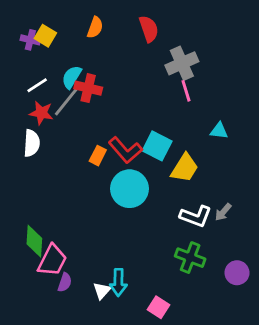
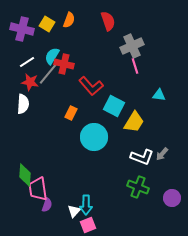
yellow square: (45, 36) -> (47, 24), moved
purple cross: (30, 40) -> (22, 29), size x1.6
red L-shape: (125, 150) -> (91, 86), moved
pink trapezoid: (52, 260) -> (38, 189), turned 145
pink square: (158, 307) -> (88, 225), moved, turned 35

